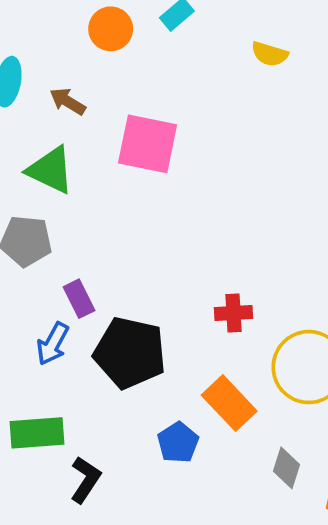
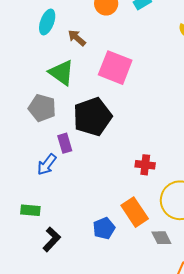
black pentagon: (130, 353) -> (92, 117), moved, turned 30
green rectangle: (37, 433) -> (30, 210), size x0.7
gray diamond: (287, 468) -> (161, 238), moved, turned -55

